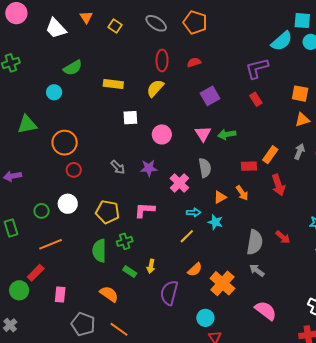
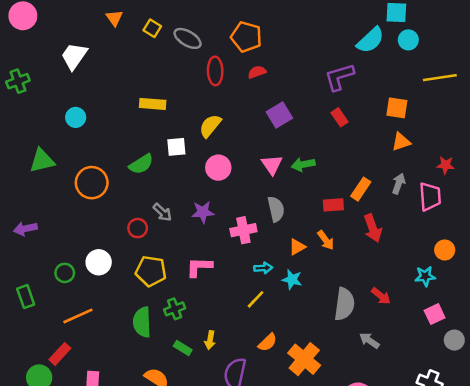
orange pentagon: (195, 22) -> (246, 37), moved
gray ellipse: (156, 23) -> (188, 38), moved
white trapezoid: (56, 28) -> (74, 56), moved, turned 80
green semicircle: (73, 68) -> (141, 164), moved
yellow semicircle: (155, 88) -> (210, 126), moved
red circle: (74, 170) -> (138, 228), moved
pink cross: (179, 183) -> (243, 230), turned 36
gray arrow: (257, 270) -> (369, 341), moved

